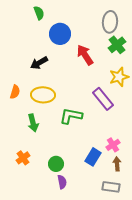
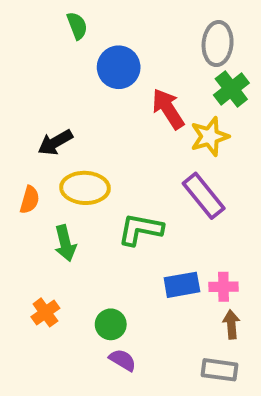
black arrow: (39, 63) -> (55, 142), moved
yellow star: (119, 77) -> (210, 136), moved
orange semicircle: (15, 92) -> (30, 200), moved
pink cross: (113, 145) -> (223, 287), turned 32
blue rectangle: (93, 157) -> (182, 285), moved, turned 48
purple semicircle: (62, 182) -> (123, 360), turned -48

